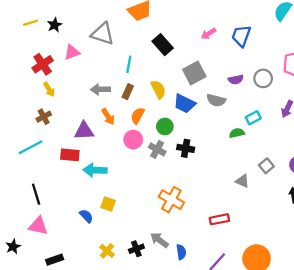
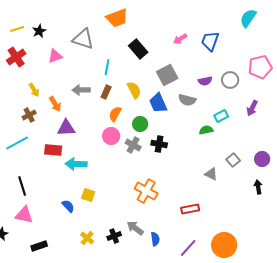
red cross: (43, 64) -> (16, 57), moved
blue trapezoid: (184, 104) -> (158, 103), turned 40
orange arrow: (108, 117) -> (55, 104), moved

